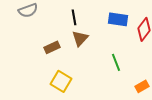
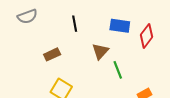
brown triangle: (80, 38) -> (100, 51), moved

